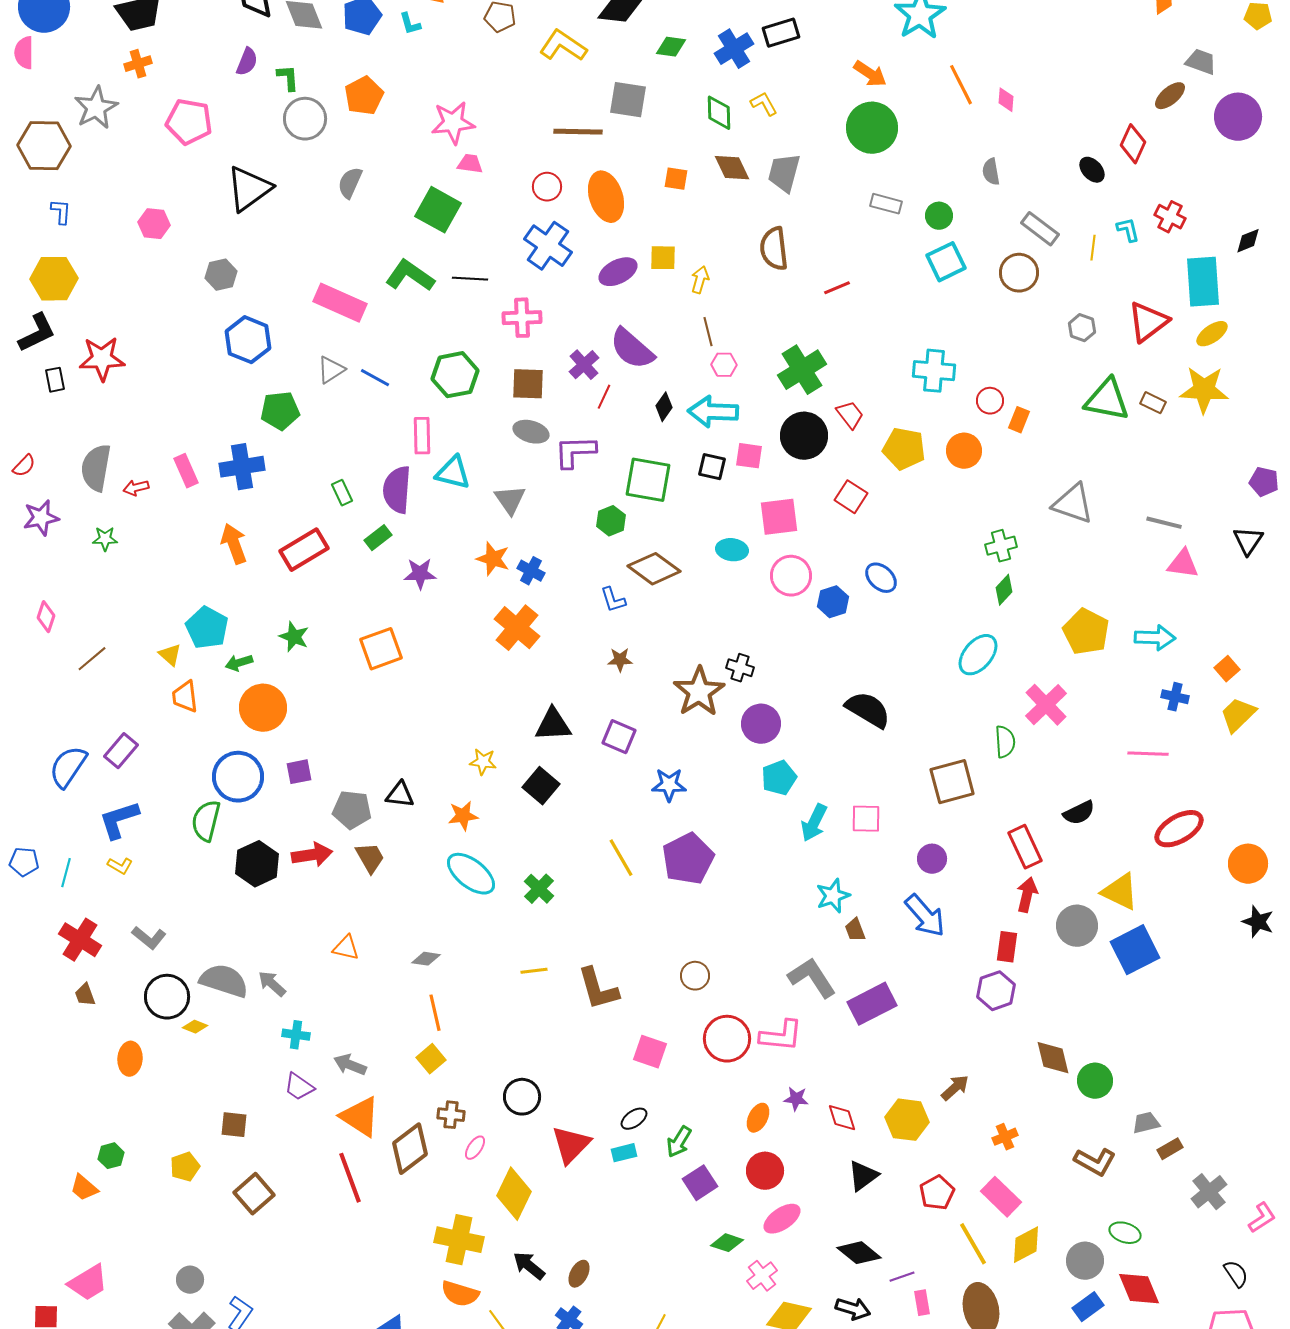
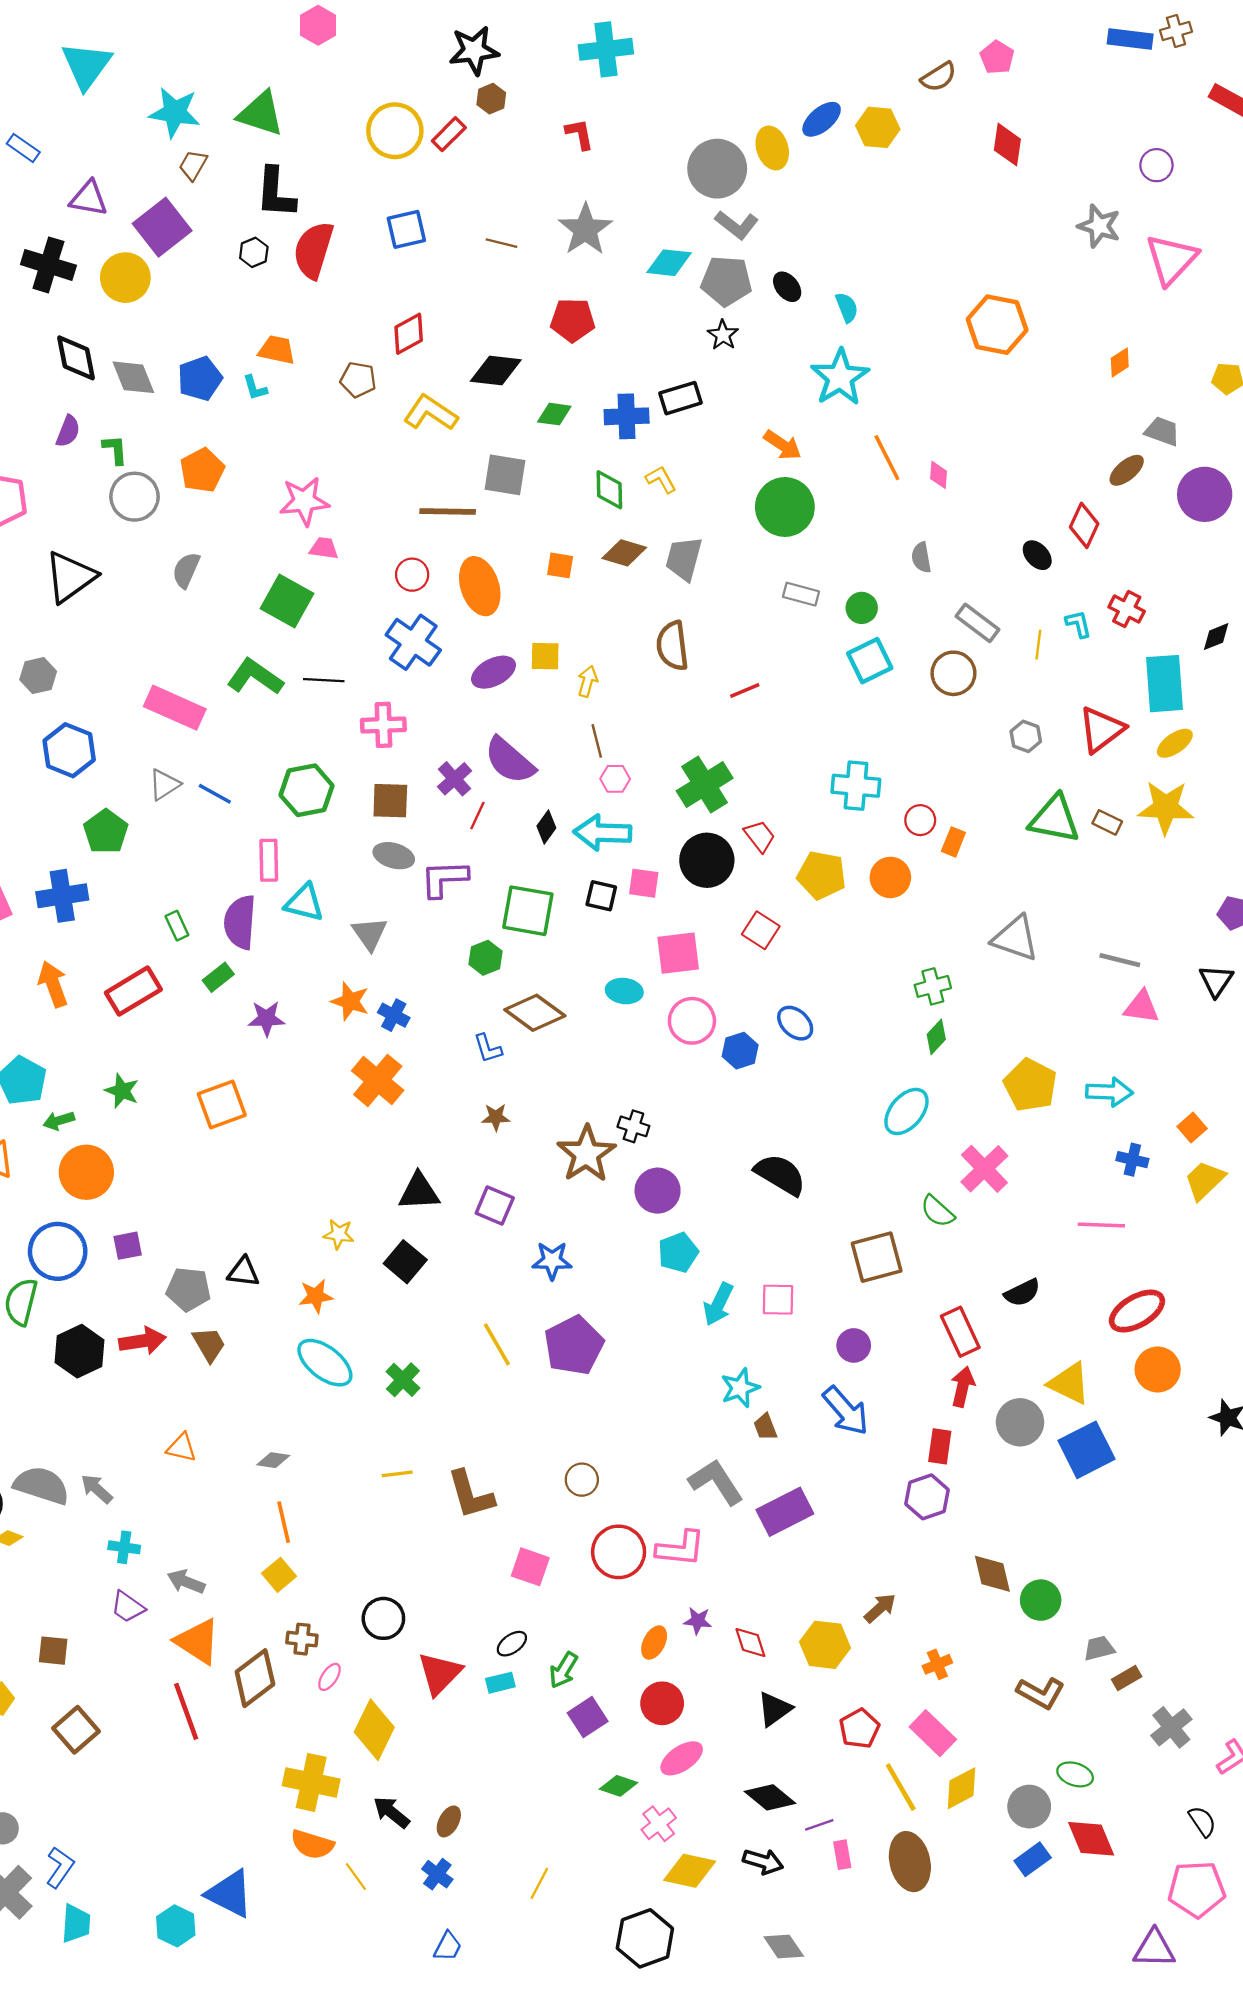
blue cross: (734, 49) -> (627, 416), turned 30
brown diamond: (732, 168) -> (624, 553), turned -48
green pentagon: (280, 411) -> (106, 832), turned -30
green semicircle: (1005, 742) -> (937, 1211), turned 136
orange circle: (1248, 864) -> (1158, 1370), moved

